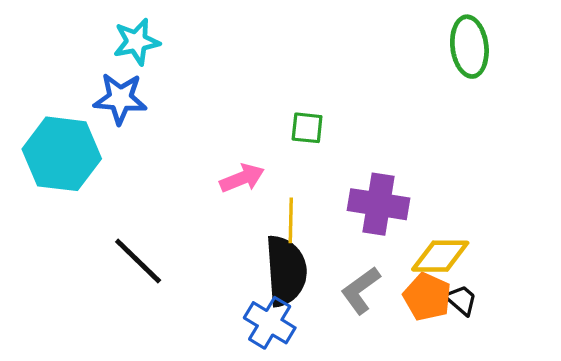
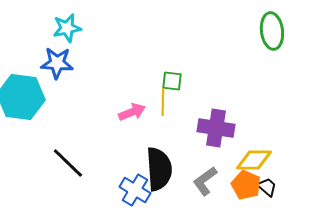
yellow line: (291, 220) -> (163, 102), moved
blue cross: (270, 323) -> (135, 190), moved

